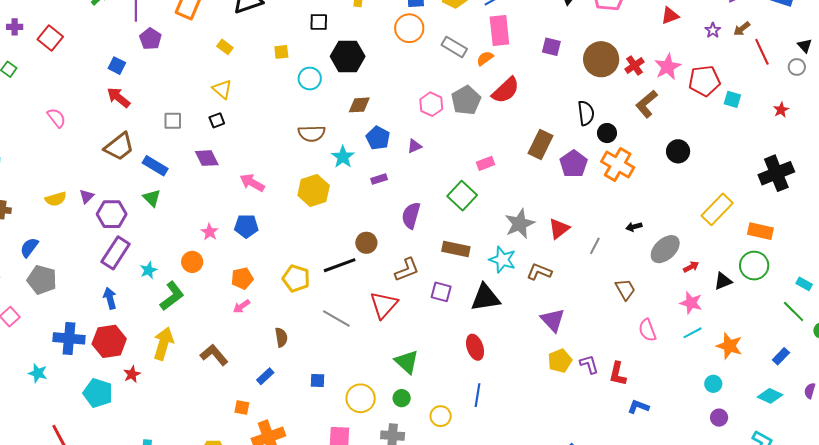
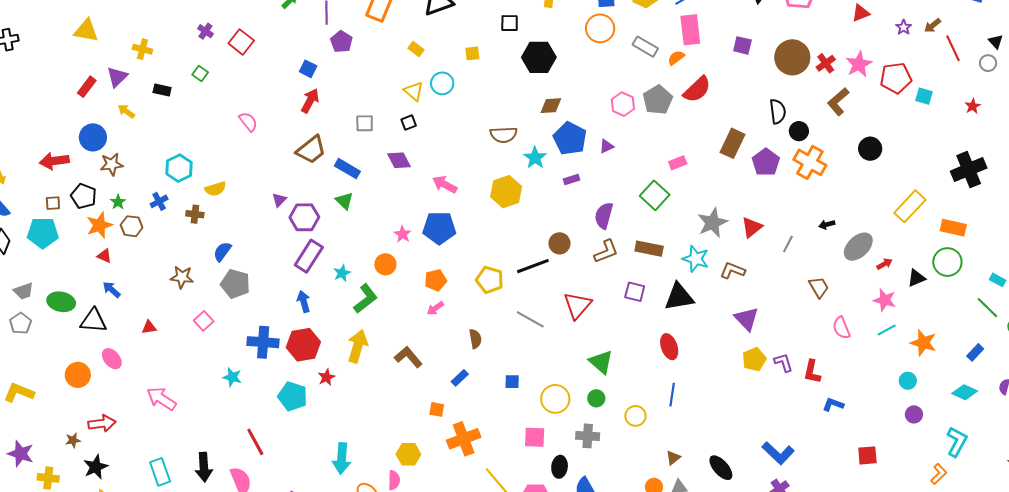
purple cross: (15, 27) -> (205, 31), turned 35
cyan circle: (310, 79) -> (442, 83), moved
red arrow: (118, 98) -> (310, 101), turned 80
blue pentagon: (378, 138) -> (570, 138), size x1.4
yellow semicircle: (56, 199) -> (215, 189), moved
blue pentagon: (246, 226) -> (439, 228), size x1.4
brown L-shape: (407, 270) -> (606, 251), moved

